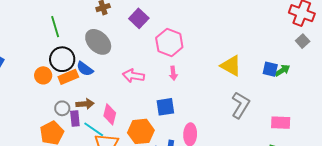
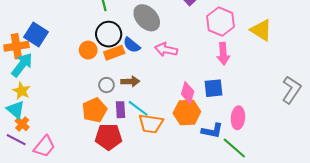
yellow triangle: (231, 66) -> (261, 30), moved
pink arrow: (173, 73) -> (223, 54), size x1.5
pink arrow: (133, 76) -> (166, 50), moved
pink diamond: (110, 114) -> (188, 93), moved
purple rectangle: (75, 119) -> (120, 110), moved

